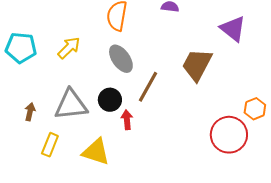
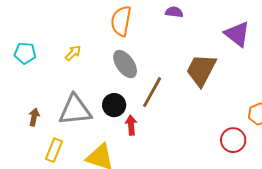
cyan pentagon: (21, 48) -> (25, 53), size x0.7
yellow arrow: (69, 48) -> (73, 53), size x0.7
red circle: (229, 135) -> (233, 140), size x0.7

